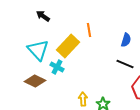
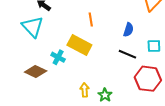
yellow rectangle: (68, 46) -> (79, 45), moved, turned 75
cyan triangle: (38, 50) -> (33, 27), moved

